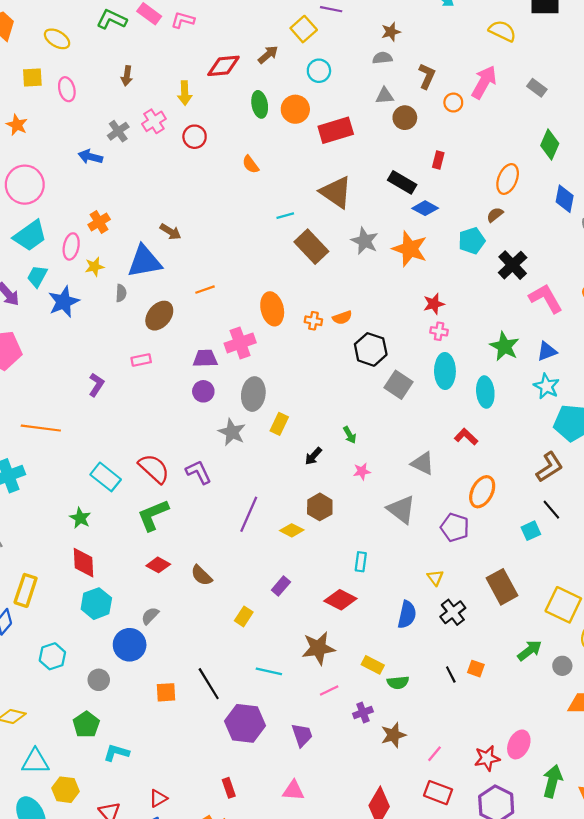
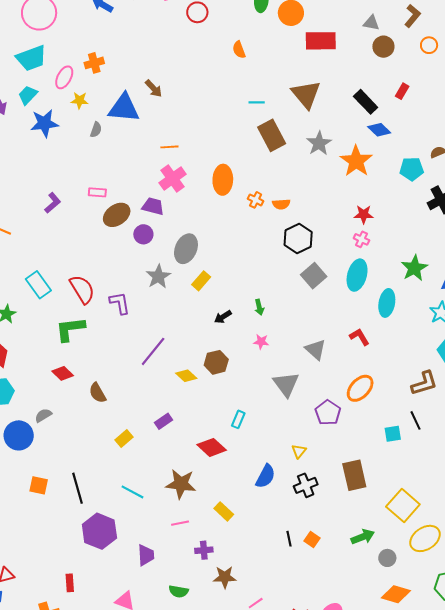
brown ellipse: (159, 316) -> (117, 215), moved
pink cross: (240, 343) -> (173, 179), moved, turned -32
green semicircle: (398, 682) -> (179, 591), moved

